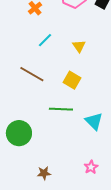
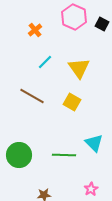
yellow triangle: (79, 46) -> (79, 68), size x1.6
green line: (61, 109) -> (64, 155), moved

